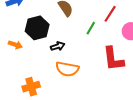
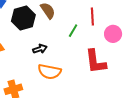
red line: (110, 14) -> (92, 17), turned -36
black hexagon: (37, 28) -> (23, 18), moved

